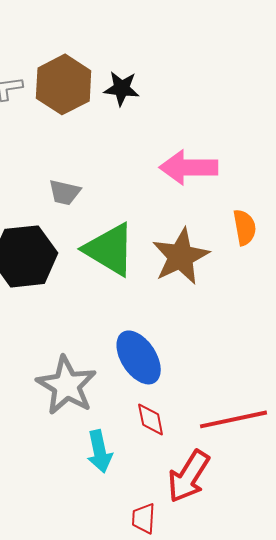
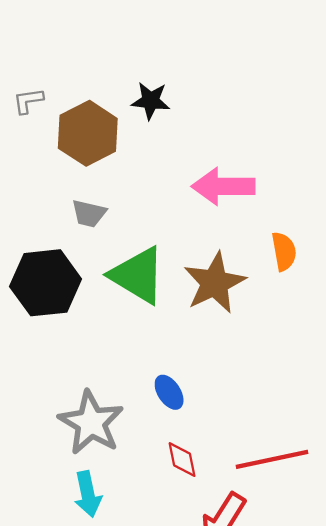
brown hexagon: (64, 84) -> (88, 133), moved
blue ellipse: (139, 357) -> (169, 392), size x0.6
cyan arrow: (100, 451) -> (88, 494), moved

